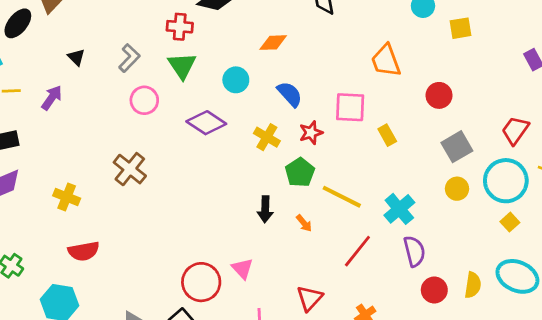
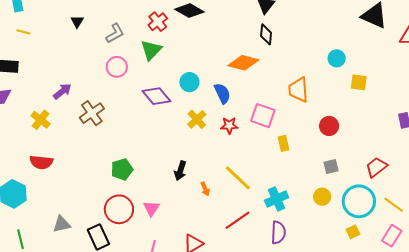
red cross: (180, 27) -> (158, 22), turned 30
orange diamond: (273, 43) -> (243, 63), moved, size x1.4
cyan circle: (236, 80) -> (189, 82), moved
purple arrow: (52, 98) -> (62, 91), moved
gray square: (457, 147) -> (331, 167), size x0.7
green pentagon: (300, 172) -> (122, 169), moved

